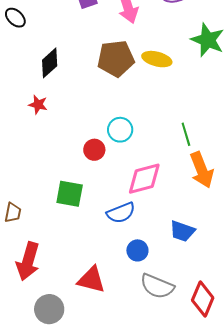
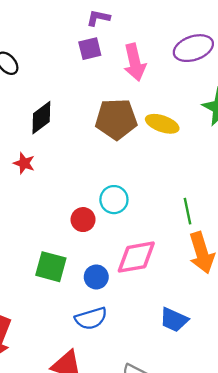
blue semicircle: (121, 213) -> (91, 318), moved
blue circle: (137, 250) -> (96, 277), moved

